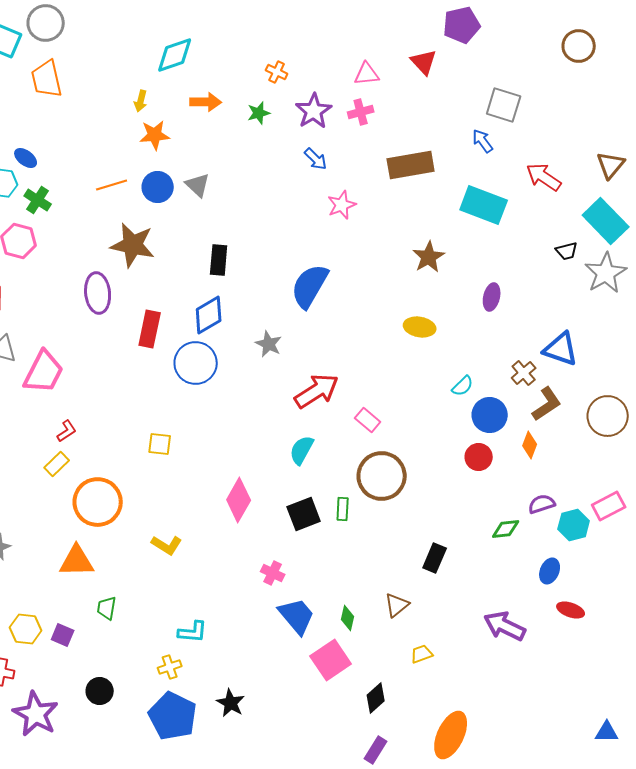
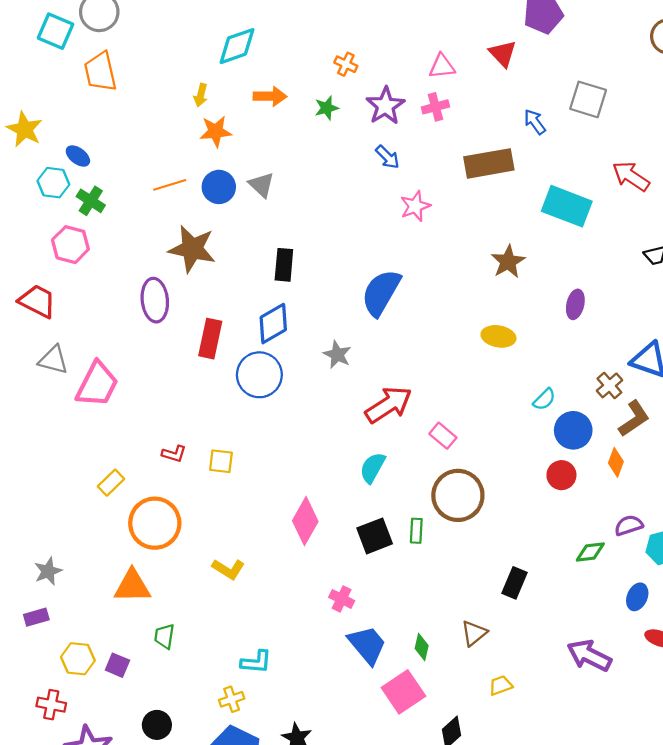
blue arrow: (483, 141) -> (535, 122), moved
red L-shape: (67, 431) -> (174, 454), moved, turned 50

